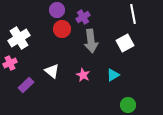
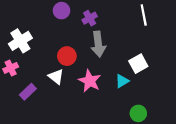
red circle: (62, 29) -> (67, 56), moved
white square: (125, 43) -> (138, 64), moved
pink star: (83, 75) -> (90, 81), size x1.5

